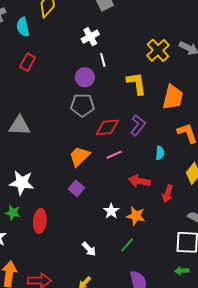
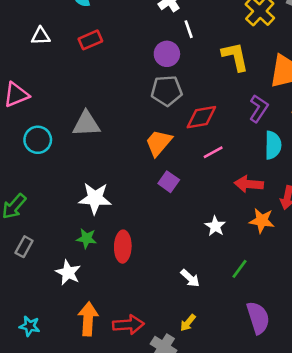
red rectangle: (28, 62) -> (90, 40), turned 42
purple L-shape: (138, 125) -> (259, 108), moved
cyan semicircle: (160, 153) -> (273, 145), size x1.5
orange trapezoid: (79, 156) -> (159, 143), moved
purple square: (76, 188) -> (169, 182), moved
orange star: (136, 216) -> (262, 221), moved

